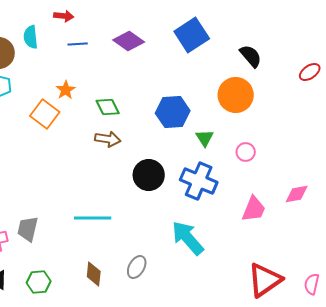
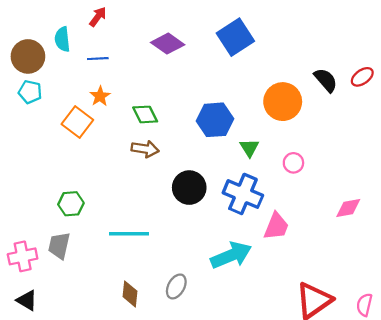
red arrow: (64, 16) -> (98, 17), turned -60
blue line: (78, 44) -> (98, 59), moved
black semicircle: (251, 56) -> (326, 80), moved
pink trapezoid: (254, 209) -> (276, 226), moved
cyan arrow: (188, 238) -> (231, 255), turned 108
green hexagon: (39, 282) -> (71, 204), moved

